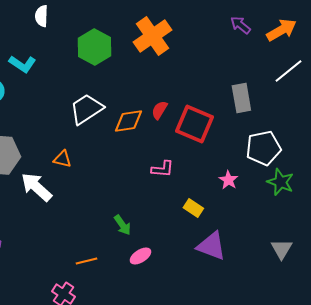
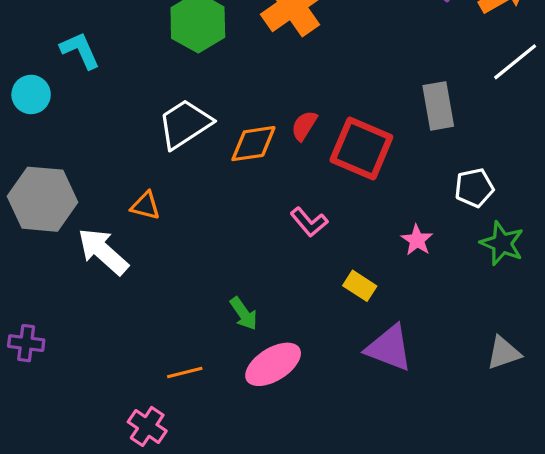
cyan L-shape: (22, 64) -> (80, 50), turned -148
white pentagon: (263, 148) -> (474, 188), size x0.7
pink L-shape: (162, 169) -> (309, 222), turned 45
gray triangle: (281, 249) -> (504, 353), turned 40
pink ellipse: (140, 256) -> (273, 364), size x1.6

